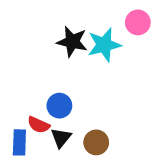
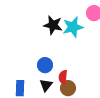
red semicircle: (39, 125) -> (63, 77), moved, turned 72

